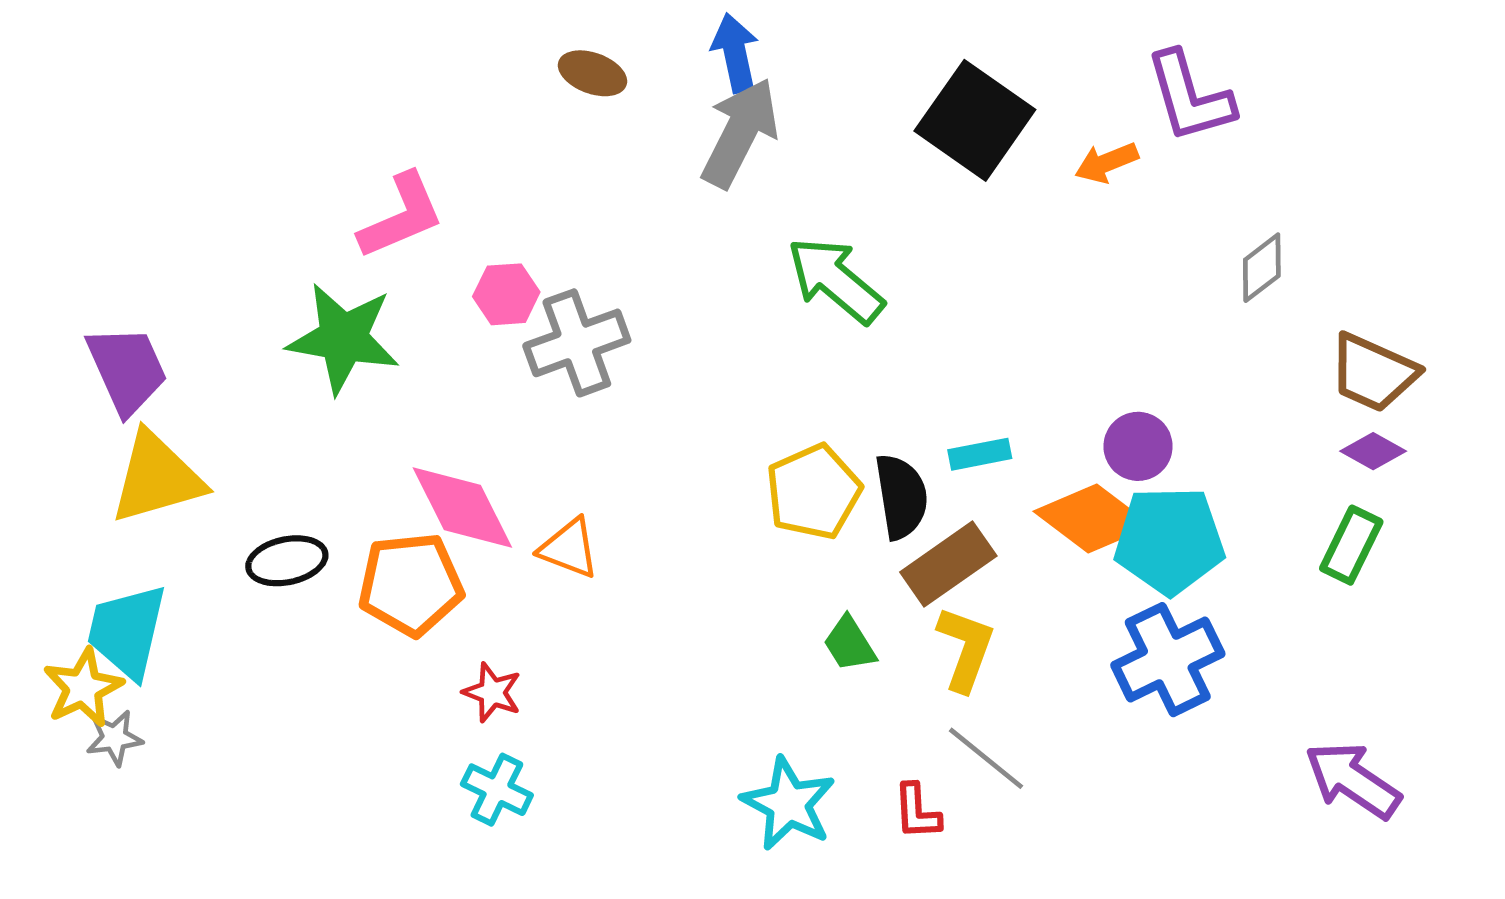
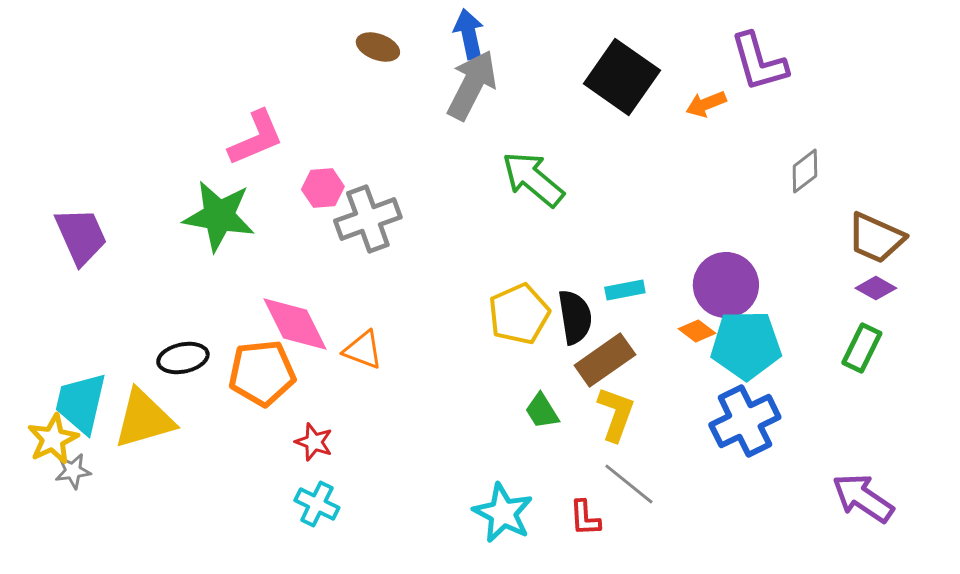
purple circle: (1138, 446) -> (726, 285), size x1.5
yellow triangle: (157, 478) -> (144, 419), moved
orange diamond: (1093, 518) -> (697, 331), size x0.5

